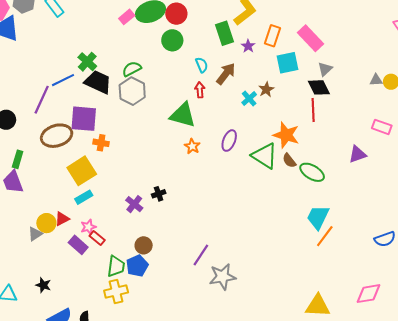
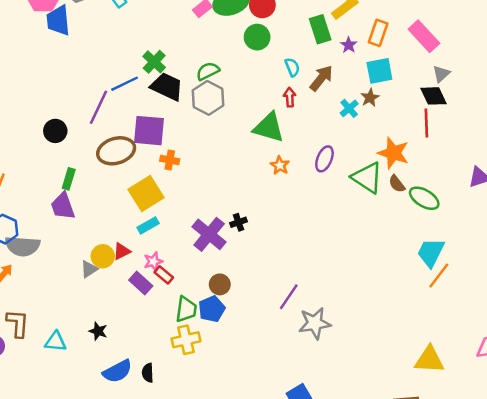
cyan square: (287, 63) -> (379, 71), moved
purple cross: (134, 204) -> (209, 234), size x1.6

